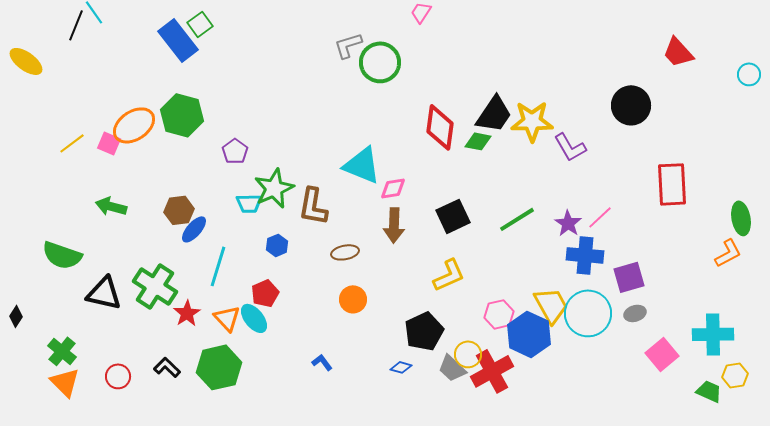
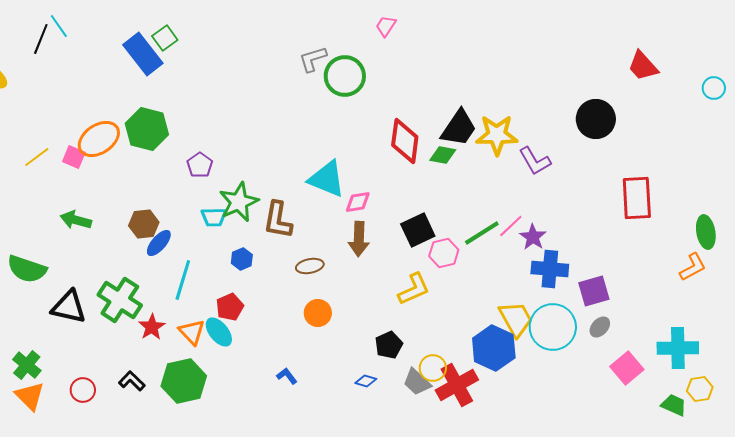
pink line: (600, 217) -> (511, 226), moved
gray ellipse: (635, 313) -> (600, 327), turned -30
pink hexagon: (499, 314) -> (444, 253), moved
black pentagon: (424, 331) -> (389, 345), size x0.7

